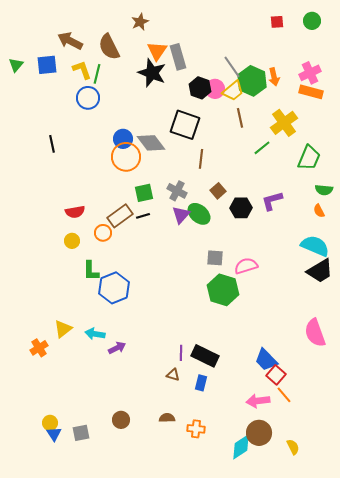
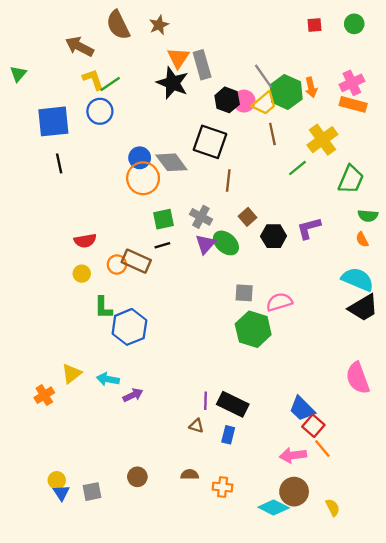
brown semicircle: (109, 47) -> (118, 25), moved
blue square: (47, 65) -> (53, 121), moved, size x1.4
green line: (97, 74) -> (110, 84), turned 42
brown rectangle: (120, 216) -> (136, 261), moved, turned 60
cyan diamond: (241, 447) -> (274, 507), turned 60

